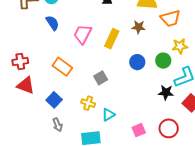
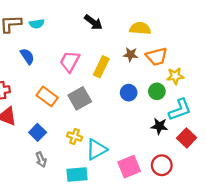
orange trapezoid: (170, 18) -> (157, 57), moved
blue semicircle: (52, 23) -> (27, 56), moved
gray square: (101, 78) -> (80, 98), moved, size x1.5
cyan triangle: (108, 115) -> (96, 149), size x1.5
pink square: (139, 130) -> (129, 167), size x1.5

